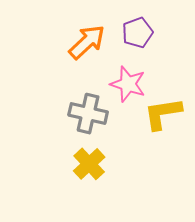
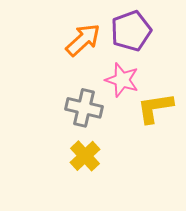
purple pentagon: (137, 33) -> (131, 31), size x1.4

